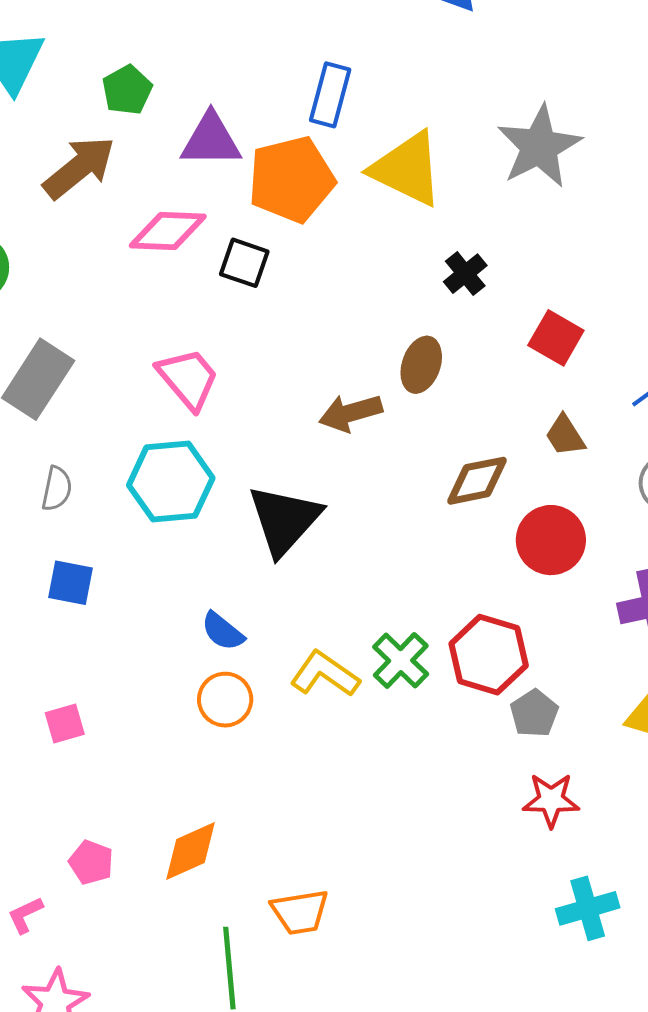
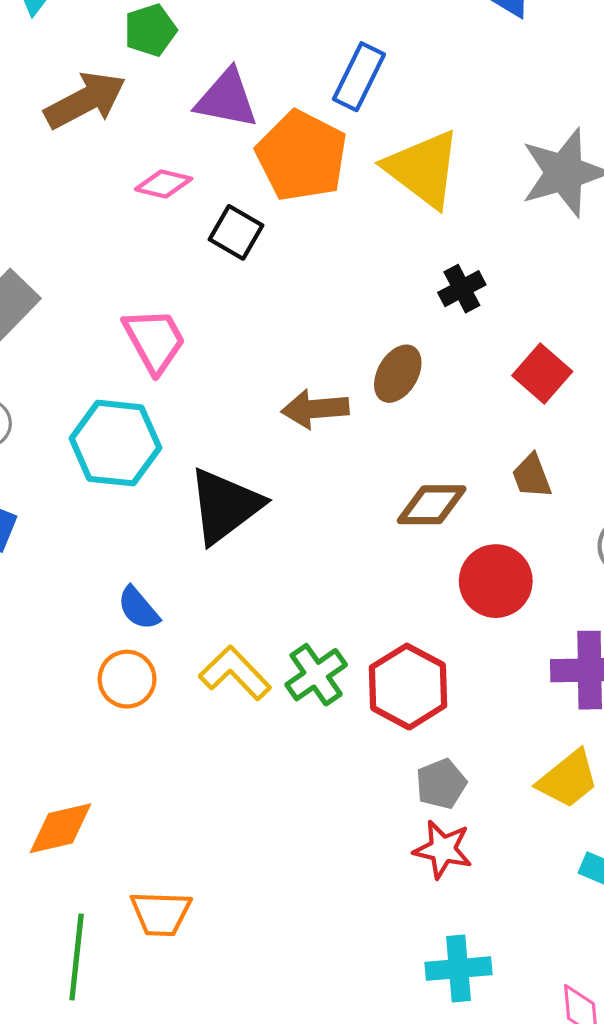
orange pentagon: (291, 179) -> (302, 156), turned 30
pink diamond: (168, 231) -> (164, 184), size x0.7
gray pentagon: (534, 713) -> (441, 784), moved

